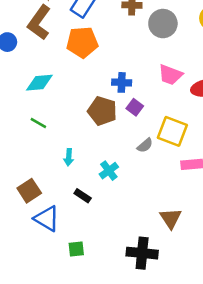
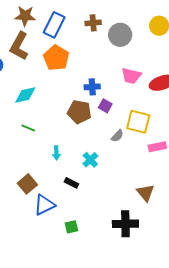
orange pentagon: (82, 42) -> (56, 58), turned -30
blue triangle: (47, 219) -> (44, 205), turned -50

